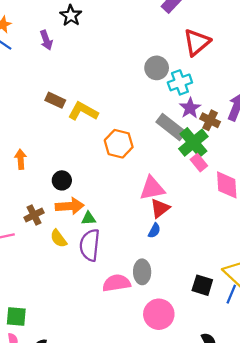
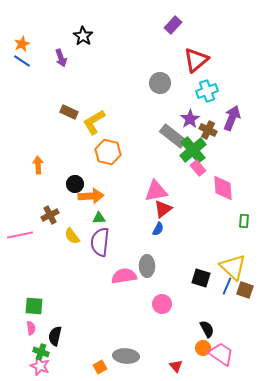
cyan cross: (180, 82) -> (207, 91), moved
yellow L-shape: (83, 111) -> (94, 122), turned -60
orange hexagon: (119, 144) -> (108, 152), moved
orange arrow: (70, 206) -> (91, 196), moved
pink circle: (159, 314) -> (162, 304), size x0.7

